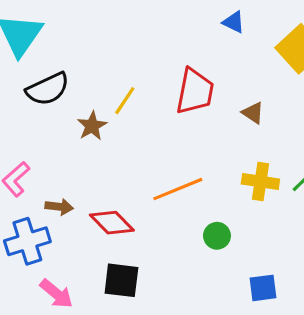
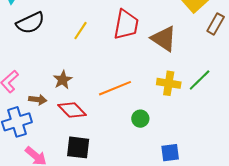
brown triangle: (253, 113) -> (164, 39), size x1.8
brown star: (92, 126) -> (63, 80), moved

